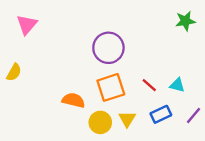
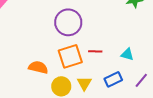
red line: (149, 85) -> (95, 51), moved, turned -40

